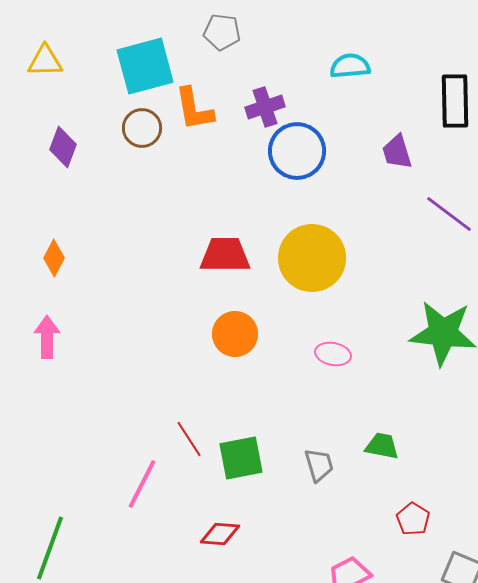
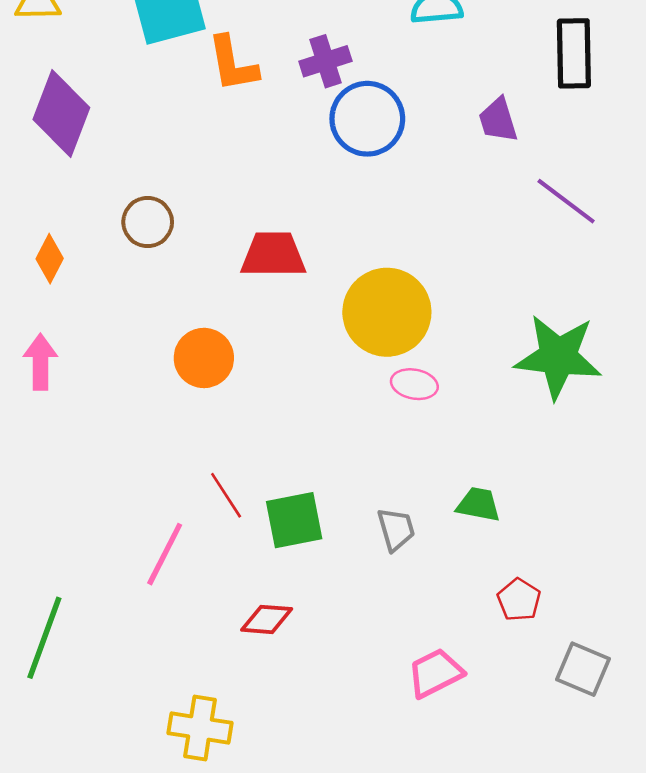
brown circle: (142, 128) -> (148, 222), moved
purple diamond: (63, 147) -> (61, 114), size x1.6
yellow circle: (312, 258) -> (387, 312), moved
orange circle: (235, 334) -> (204, 358), moved

